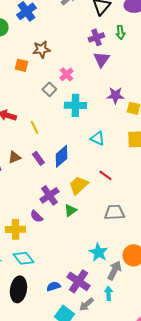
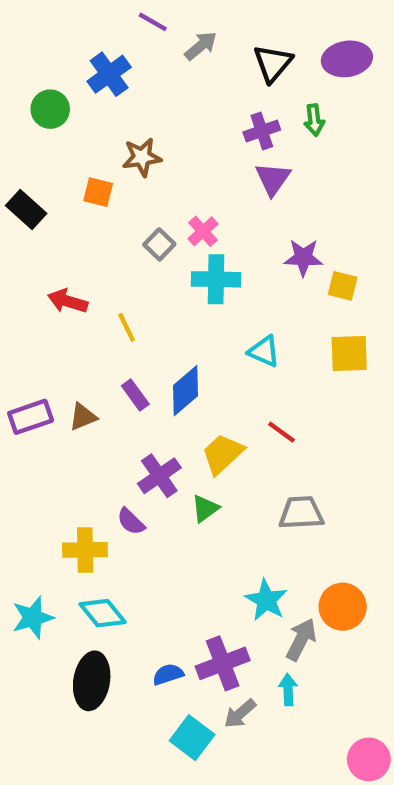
pink cross: (66, 74) -> (203, 231), moved
brown triangle: (14, 157) -> (83, 417), moved
purple cross: (78, 281) -> (223, 663), turned 35

